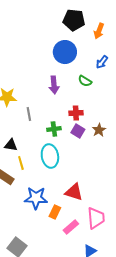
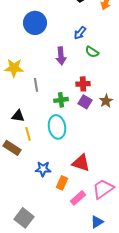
blue circle: (65, 52) -> (35, 23), moved
blue arrow: (102, 62) -> (80, 33), moved
blue star: (36, 198) -> (43, 169), size x0.7
pink trapezoid: (96, 218) -> (103, 189), turned -120

